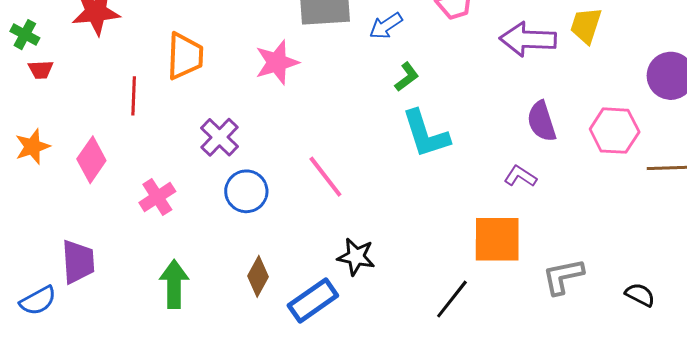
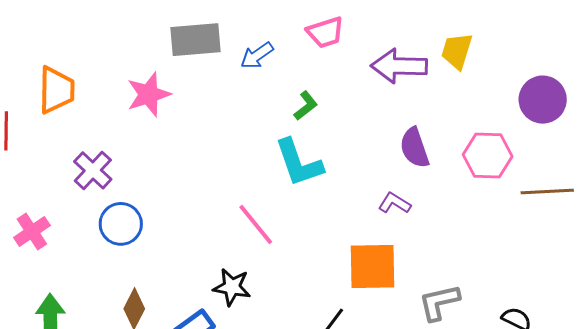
green L-shape: (407, 77) -> (306, 106), moved
pink line: (325, 177) -> (256, 225), moved

